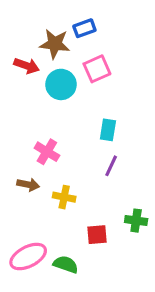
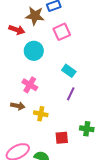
cyan circle: (61, 84) -> (34, 51), moved
cyan rectangle: (108, 130) -> (69, 71), turned -64

